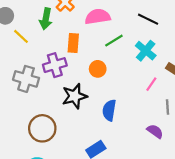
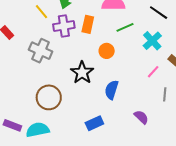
purple cross: (55, 65) -> (64, 26), moved
black star: (75, 96) -> (82, 73), turned -30
purple semicircle: (155, 131) -> (141, 117), moved

